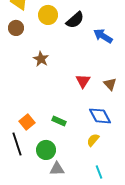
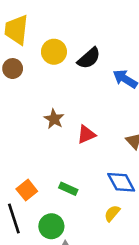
brown star: (41, 59) -> (54, 119), moved
red triangle: (83, 81) -> (86, 134), moved, turned 35

